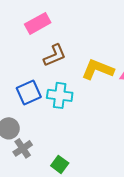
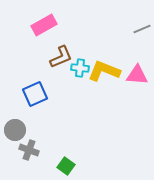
cyan cross: (60, 95) -> (80, 68), moved, size x0.7
gray cross: (23, 148) -> (29, 150), turned -36

